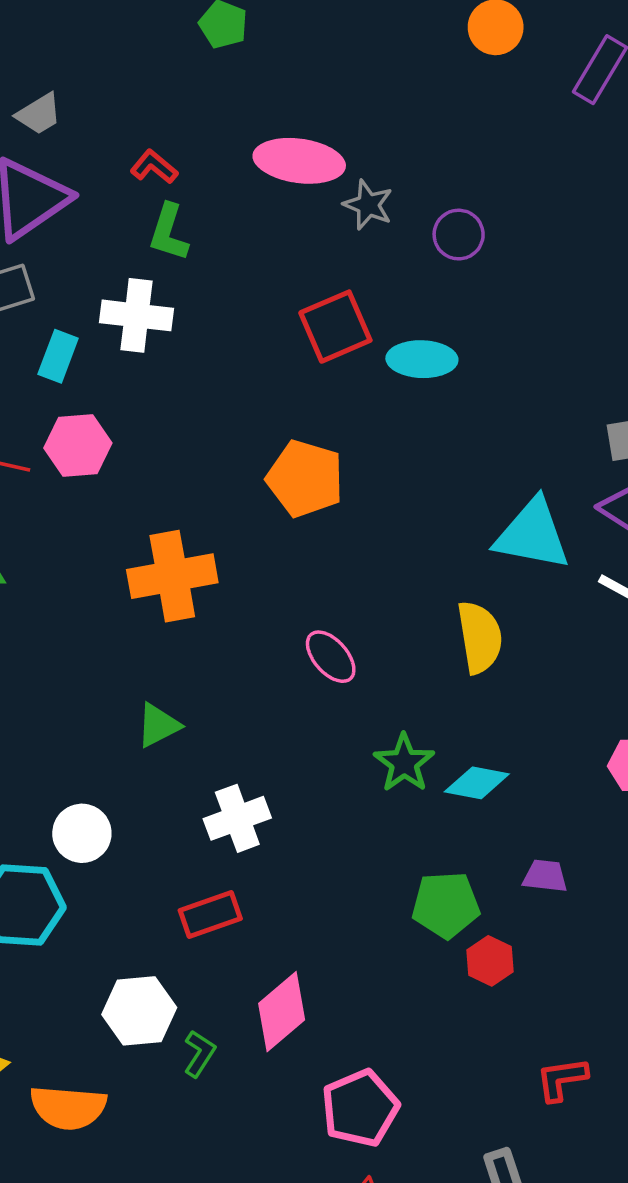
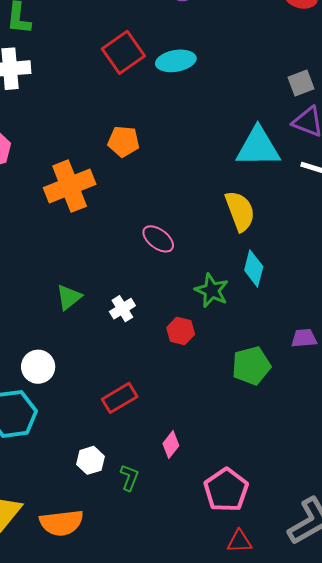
orange pentagon: (305, 479) -> (124, 141), size x0.7
orange cross: (172, 576) -> (70, 186), moved
cyan diamond: (477, 783) -> (254, 268), moved, turned -75
white cross: (237, 818) -> (122, 309), moved, size x0.7
red hexagon: (490, 961) -> (181, 331), moved
white hexagon: (139, 1011) -> (91, 460), size x0.7
pink diamond: (282, 1012) -> (171, 445), size x0.6

